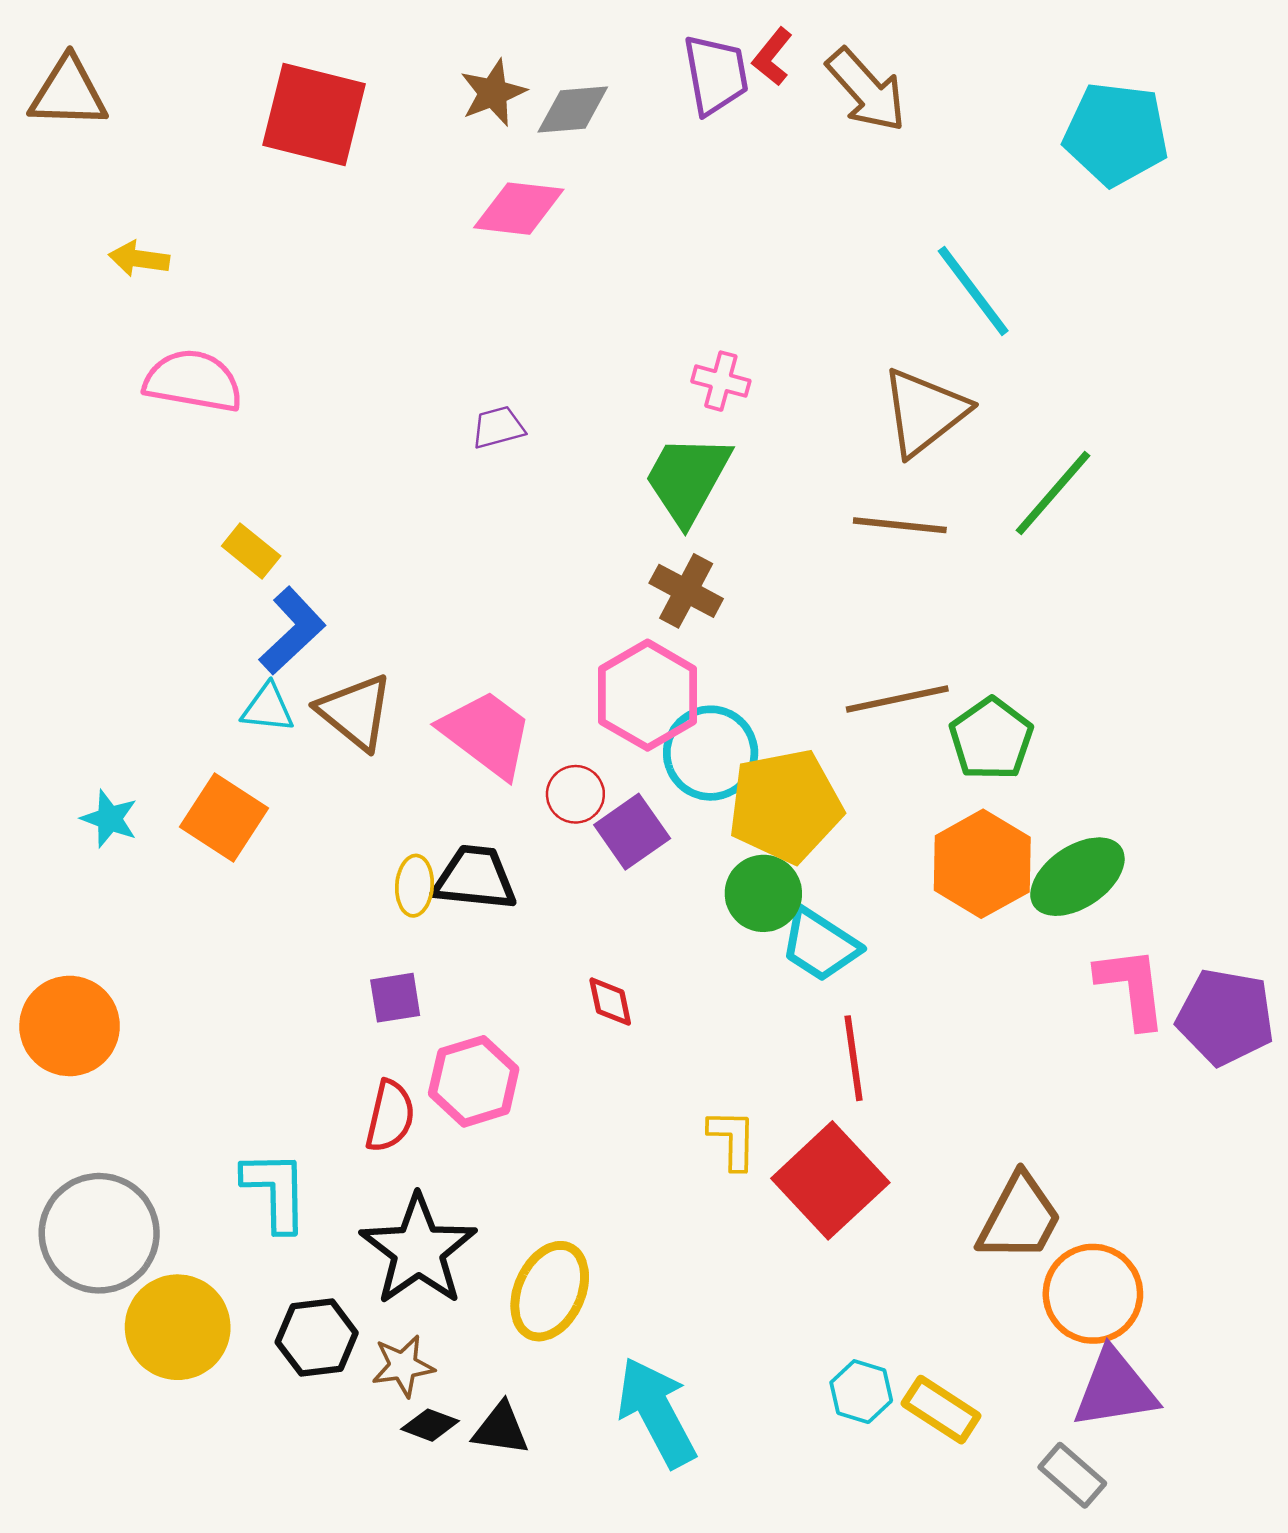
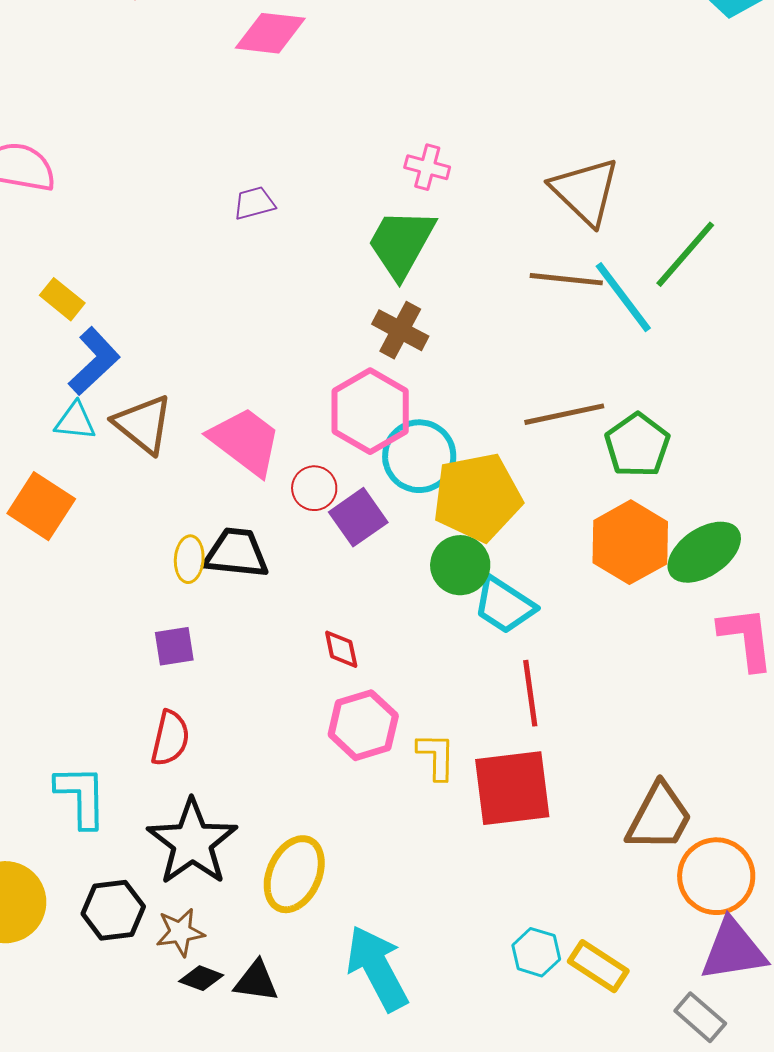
cyan line: (973, 291) -> (623, 297), moved
brown triangle: (924, 412) -> (585, 191), turned -38
pink hexagon: (474, 1081) -> (363, 725), moved
red square: (830, 1180) -> (512, 788), turned 36

